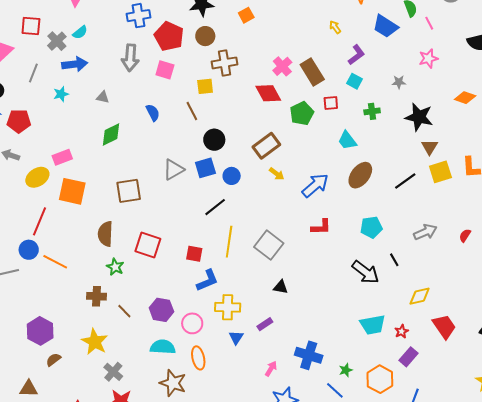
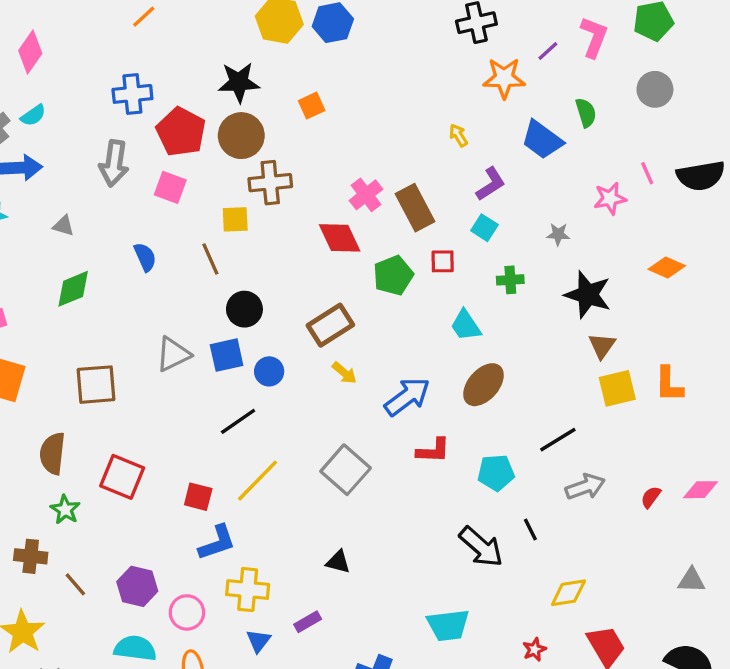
pink line: (429, 23) -> (647, 173), moved
brown circle: (205, 36) -> (241, 136), size x1.4
black line: (405, 181) -> (558, 440), moved
red L-shape: (321, 227) -> (433, 451), moved
yellow line: (229, 242) -> (258, 481), turned 32
gray square: (269, 245) -> (346, 470), moved
cyan trapezoid: (373, 325) -> (448, 625), moved

